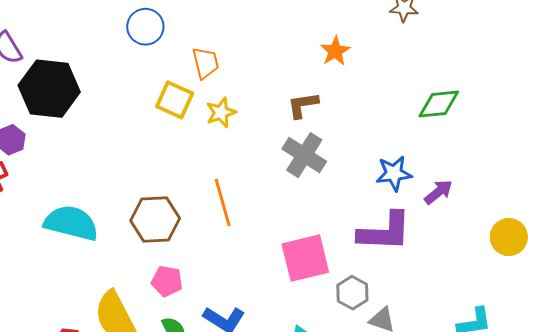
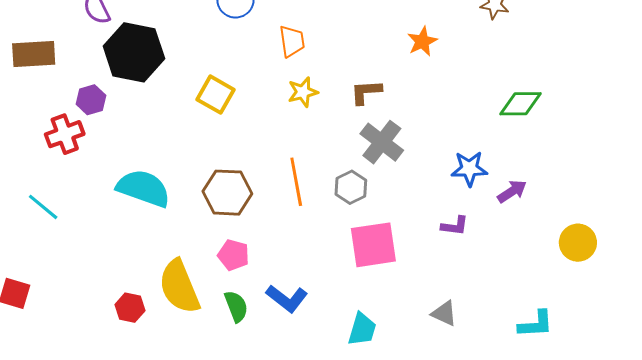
yellow square: (175, 100) -> (215, 95), moved
brown L-shape: (303, 105) -> (366, 92), moved
purple L-shape: (385, 232) -> (455, 226), size x0.5
gray hexagon: (352, 293) -> (351, 187), moved

